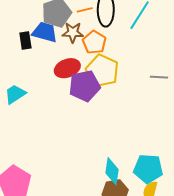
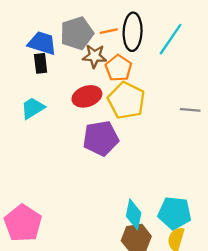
blue trapezoid: (45, 32) -> (42, 43), moved
purple pentagon: (85, 86) -> (101, 138), moved
cyan trapezoid: (15, 94) -> (33, 108), moved

